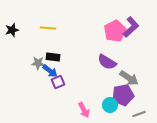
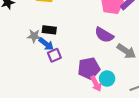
purple pentagon: (123, 95) -> (89, 68), moved
pink arrow: (84, 110) -> (96, 84), moved

